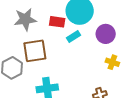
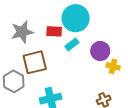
purple circle: (106, 34) -> (100, 51), moved

